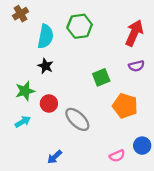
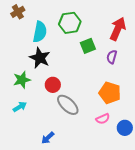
black star: (45, 66) -> (40, 58), size x1.5
purple semicircle: (136, 66) -> (112, 57), moved, turned 120
green square: (101, 77) -> (88, 46), moved
red circle: (49, 103) -> (53, 85), moved
pink semicircle: (117, 156) -> (103, 119), moved

